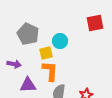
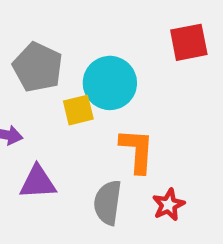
cyan circle: (60, 41) -> (110, 83), size x1.5
orange L-shape: (50, 71) -> (137, 151), moved

